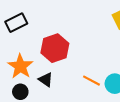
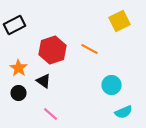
orange star: (20, 66) -> (18, 68), size x0.7
orange line: (91, 81) -> (90, 49), moved

